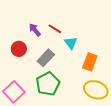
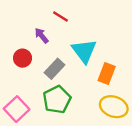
red line: (55, 29) -> (60, 17), moved
cyan triangle: (71, 43) -> (84, 51), size x1.6

